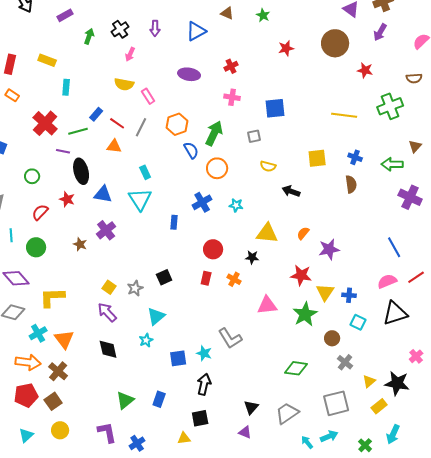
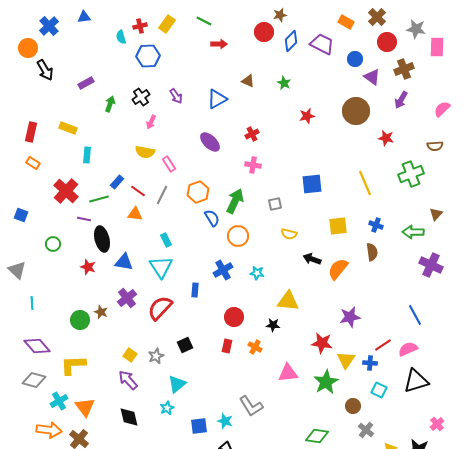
purple arrow: (155, 28) -> (176, 96), turned -35
purple ellipse: (189, 74) -> (210, 142), turned 35
blue square: (275, 108) -> (312, 184), moved
yellow line: (344, 115) -> (365, 183), turned 60
red semicircle: (40, 212) -> (160, 308), moved, size x1.5
orange semicircle: (303, 233) -> (338, 269), moved, size x1.6
green circle: (36, 247) -> (80, 320), moved
red line: (416, 277) -> (383, 345), moved

